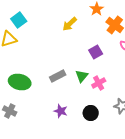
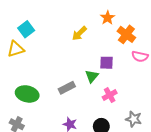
purple square: (96, 52) -> (107, 63), turned 32
green triangle: (82, 76) -> (92, 76), moved

